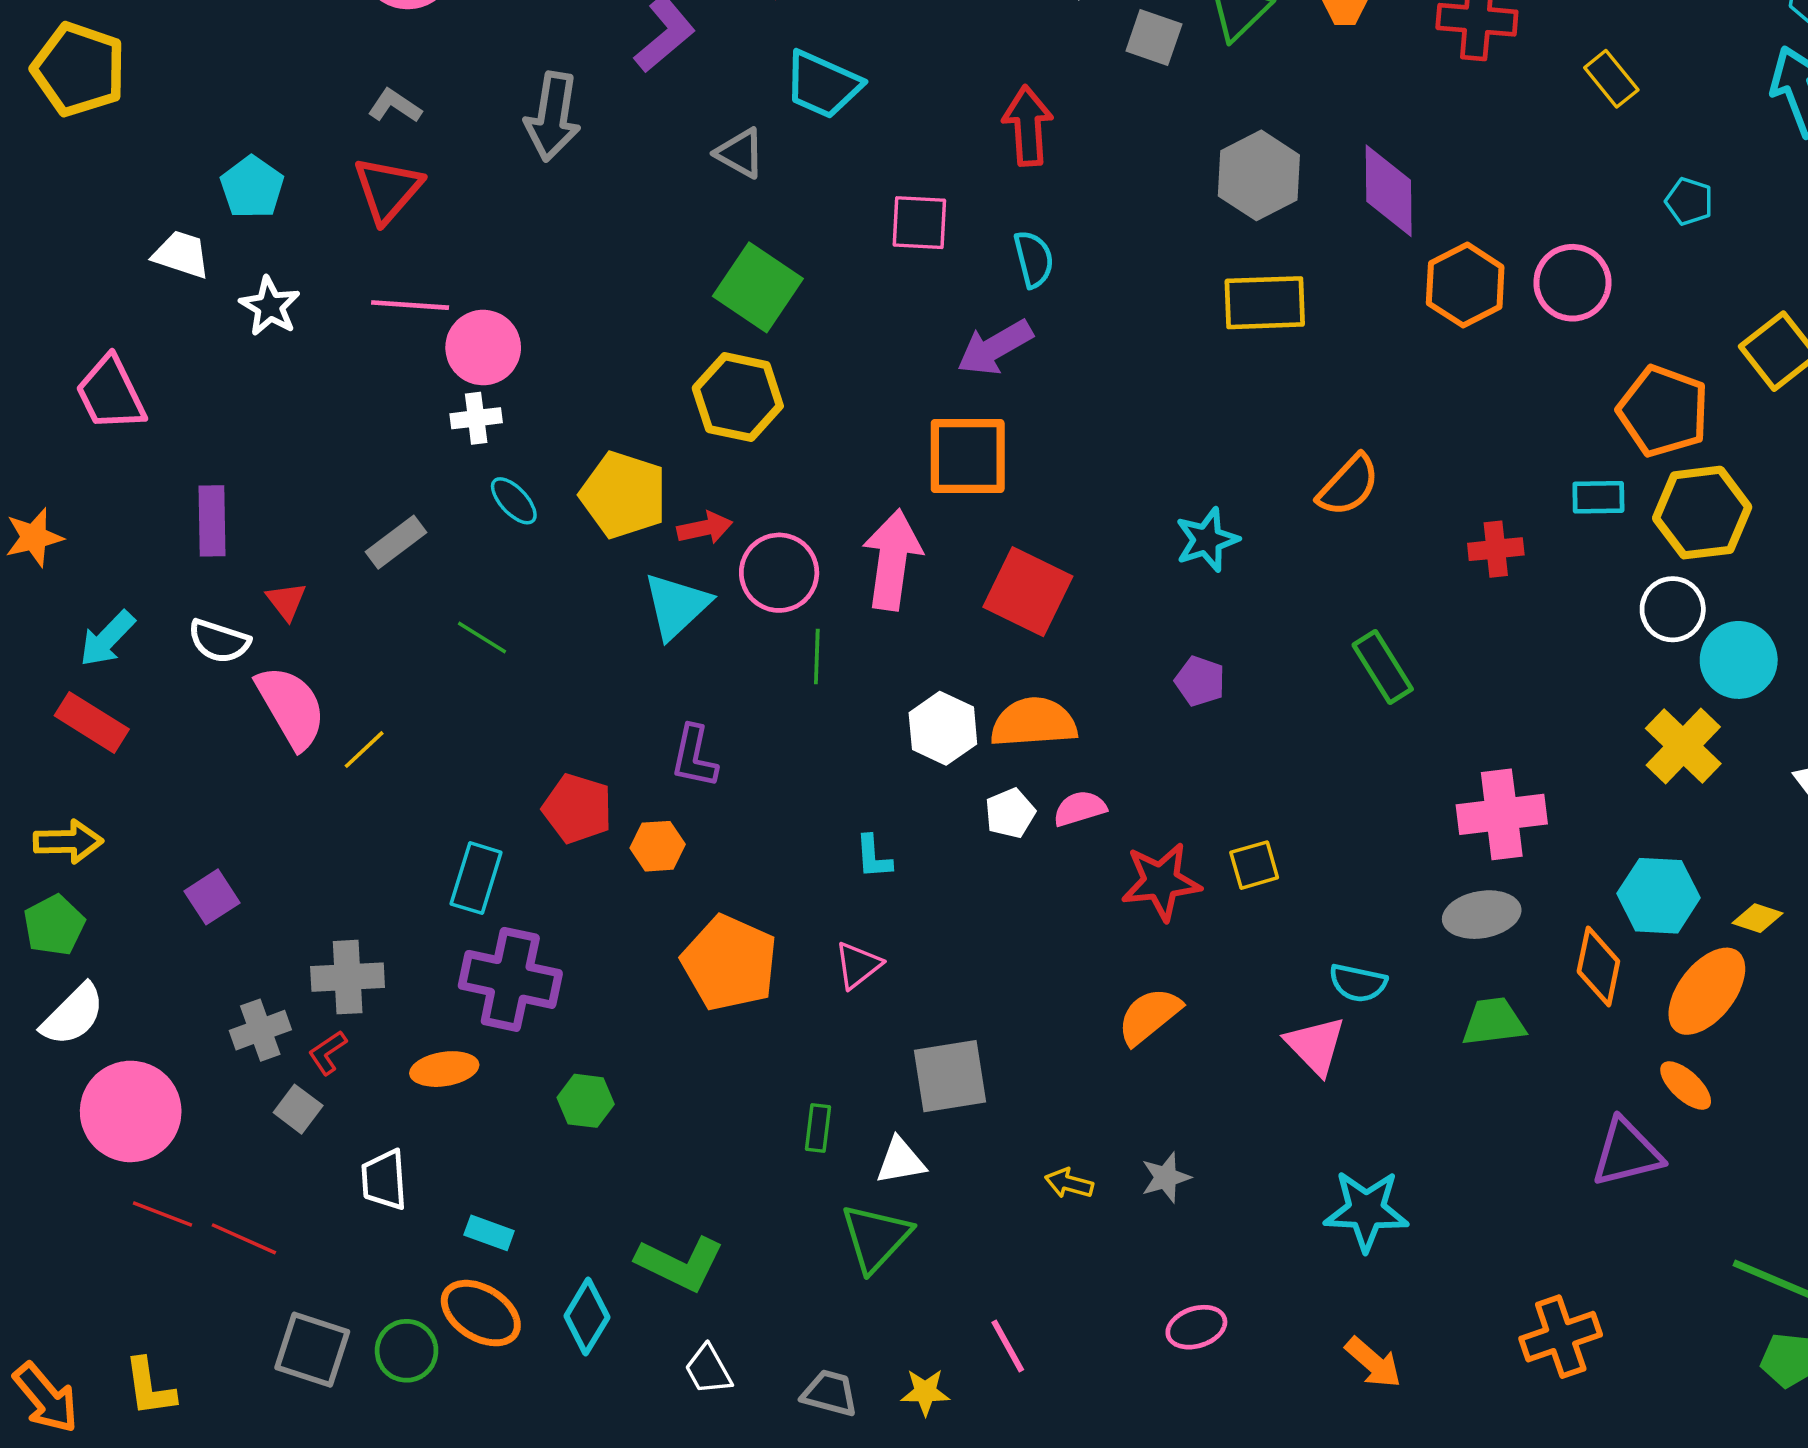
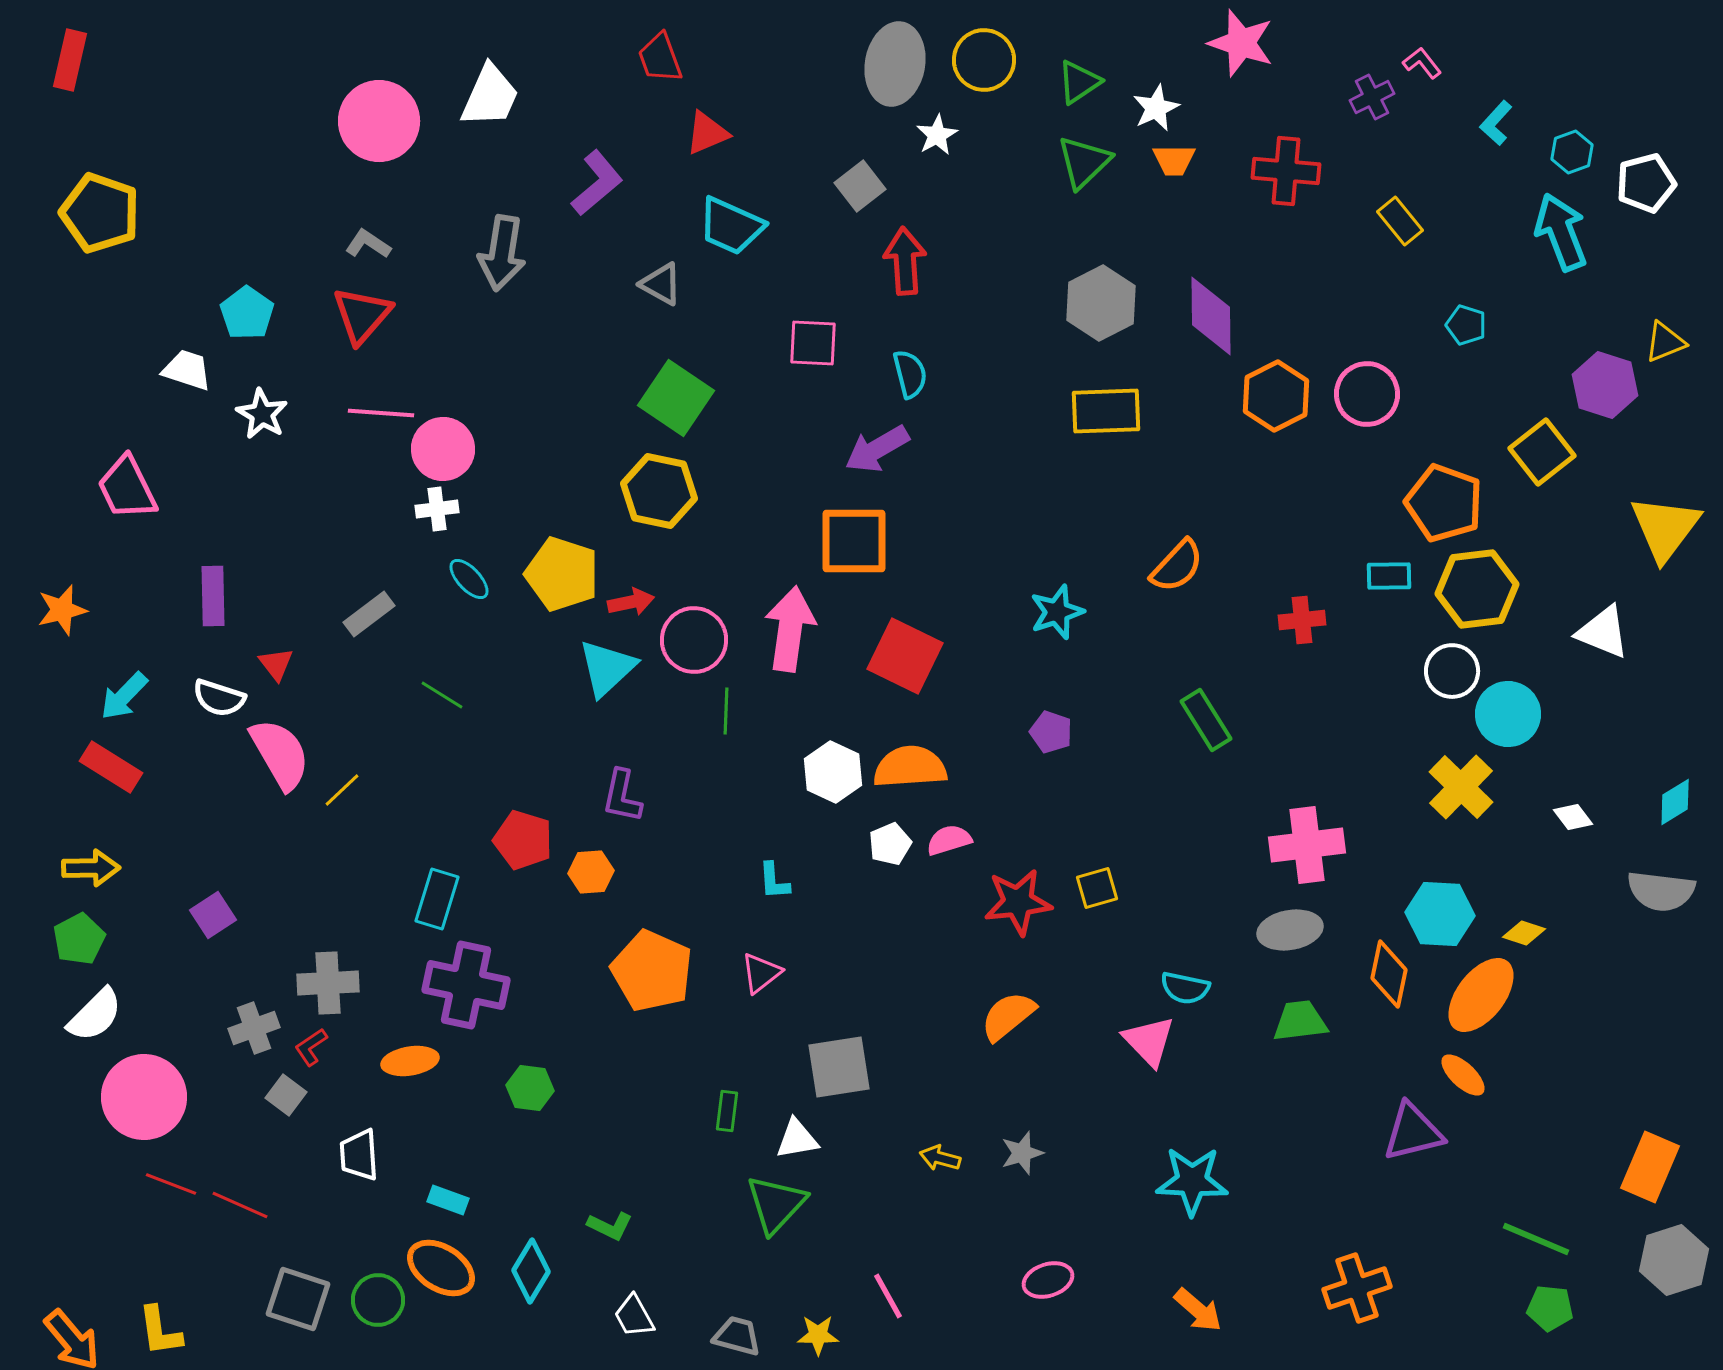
gray square: (1154, 37) -> (860, 186), moved, turned 33
green L-shape: (680, 1264) -> (610, 1226), size x0.6

